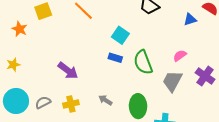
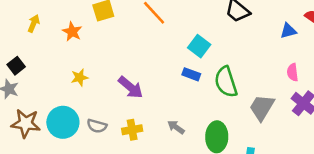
pink semicircle: (180, 56) -> (293, 72), moved, turned -64
yellow star: (13, 65) -> (80, 77), moved
gray semicircle: (43, 102) -> (97, 126), turned -140

